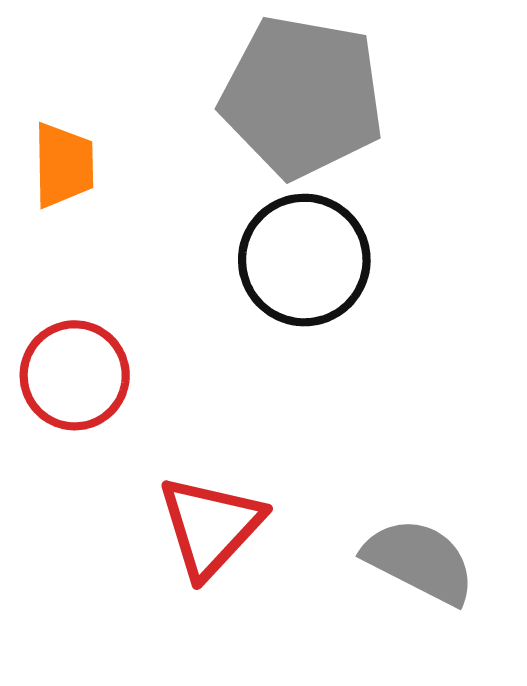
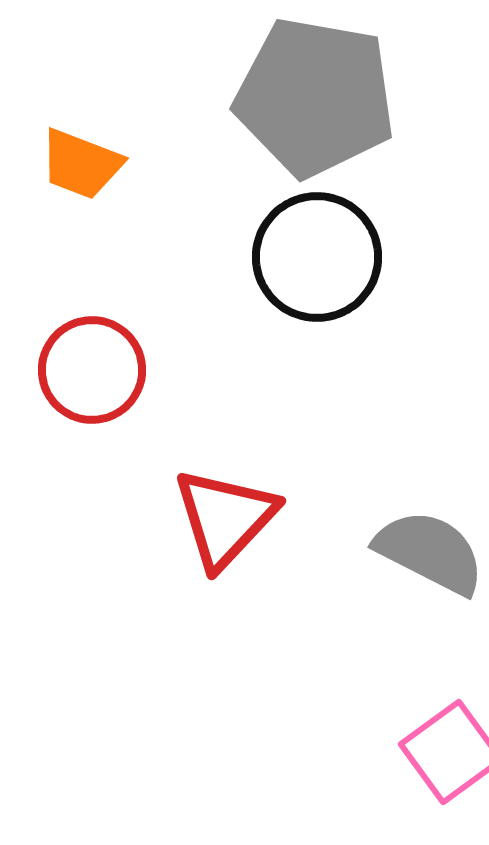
orange trapezoid: (63, 165) -> (81, 164), turned 112

